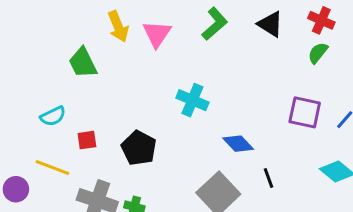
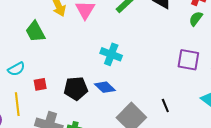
blue diamond: (238, 144) -> (105, 87), moved
black pentagon: (139, 148) -> (76, 88), turned -30
yellow line: (52, 168) -> (17, 104), turned 65

